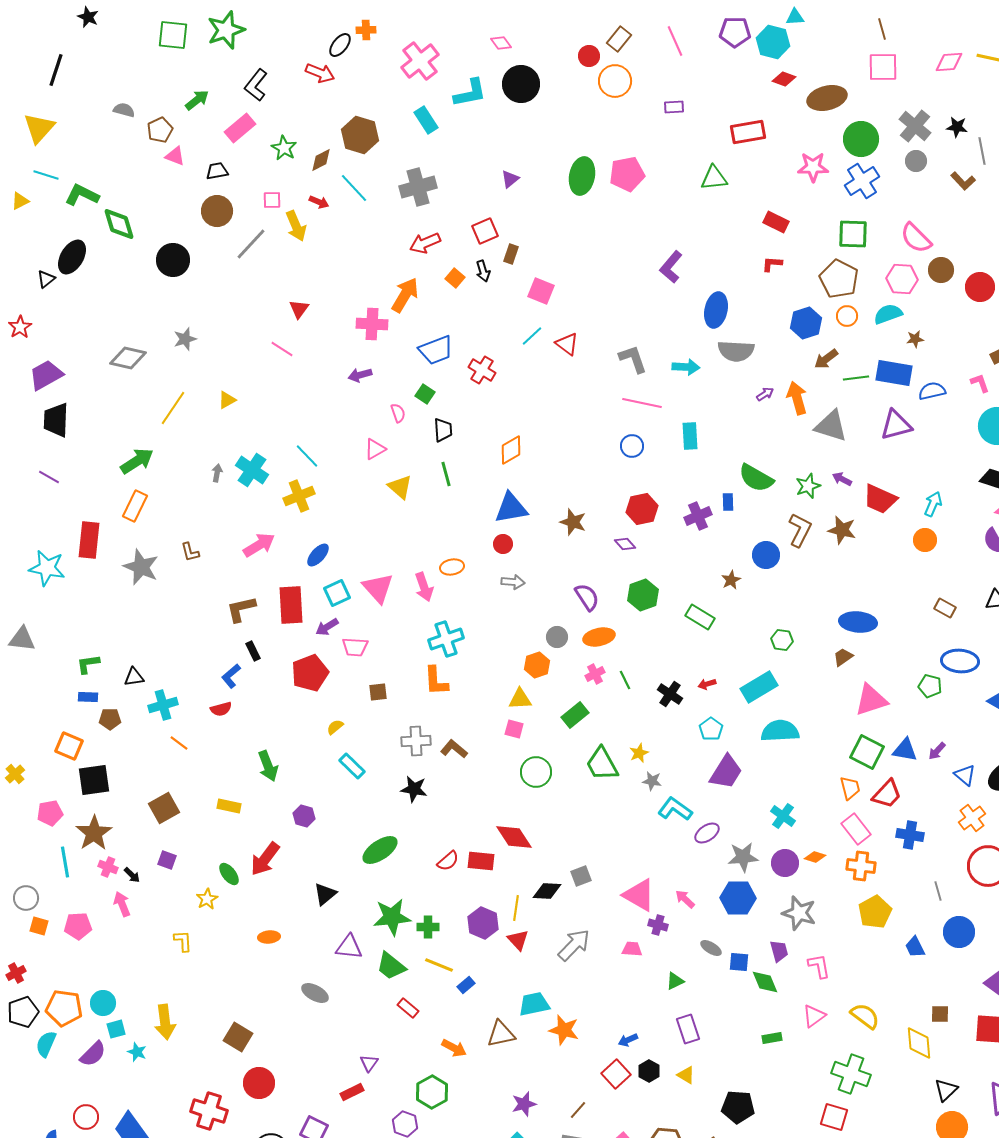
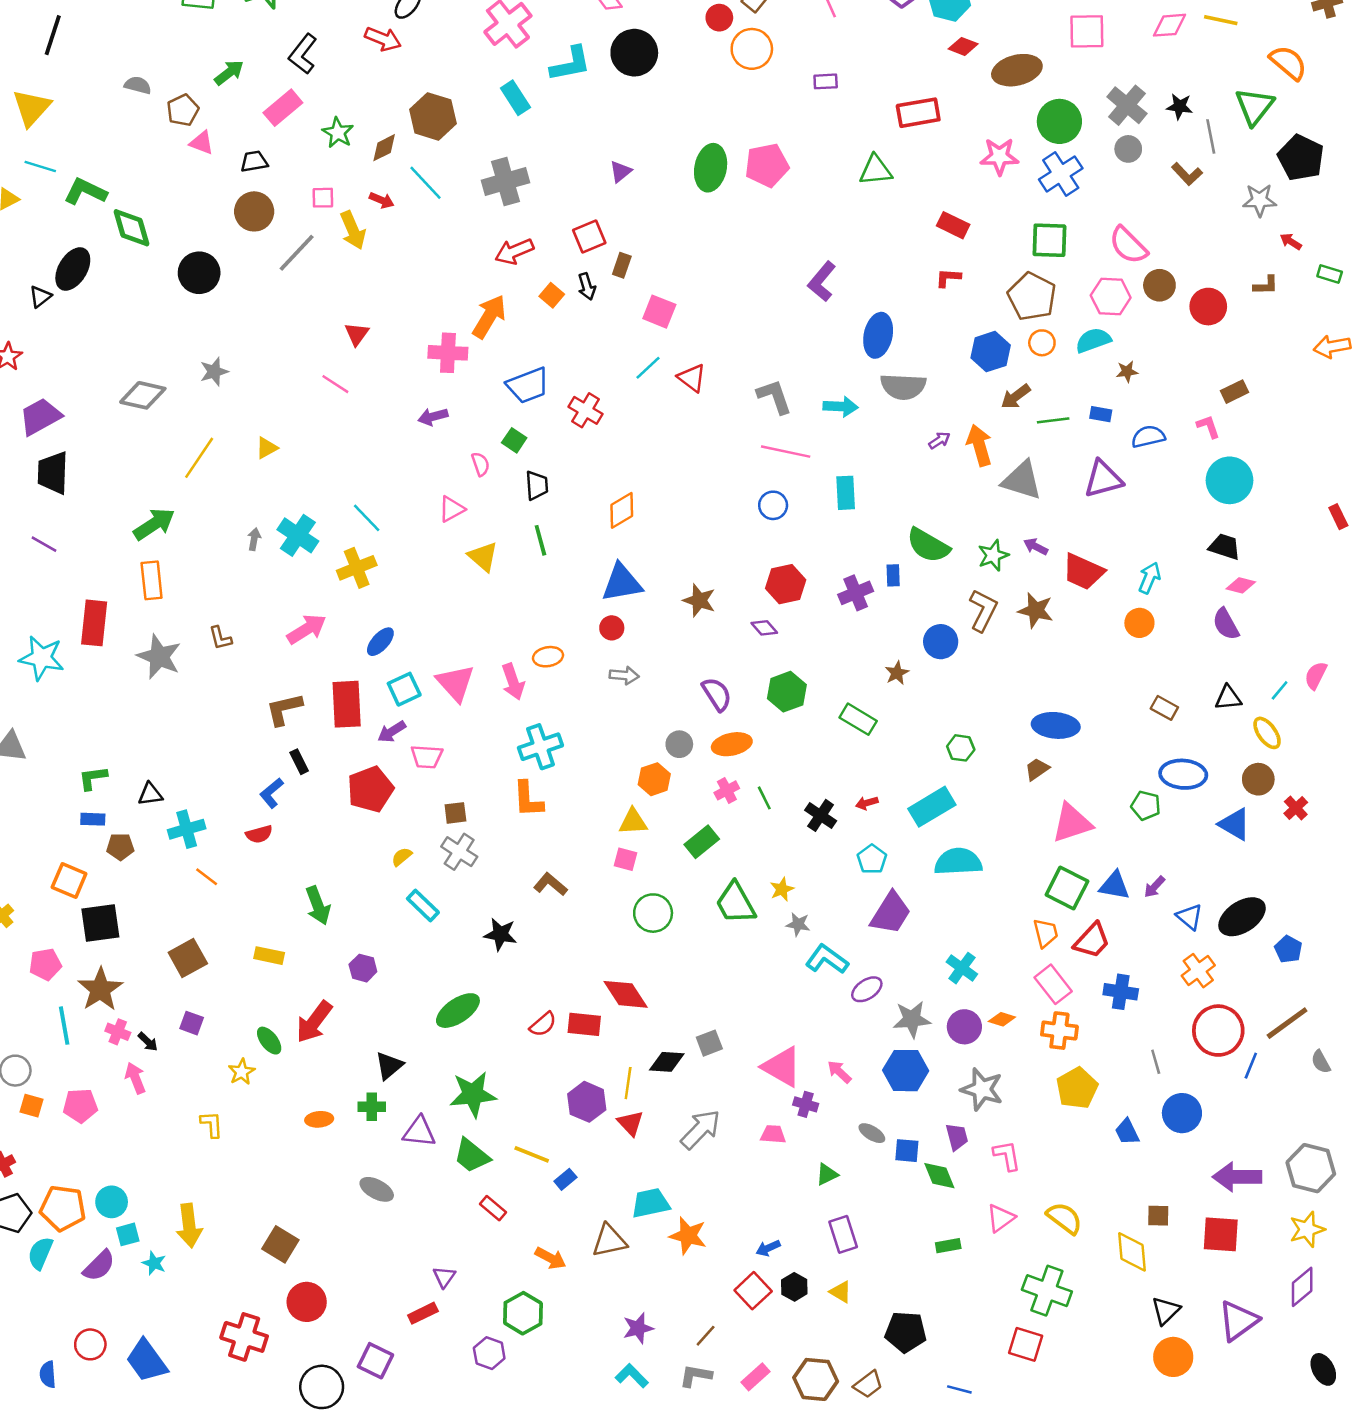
blue rectangle: (894, 373) -> (1101, 414), size x0.5
orange rectangle: (135, 506) -> (152, 580), turned -32
gray cross: (416, 741) -> (459, 852), moved, turned 36
green cross: (428, 927) -> (372, 1107), moved

